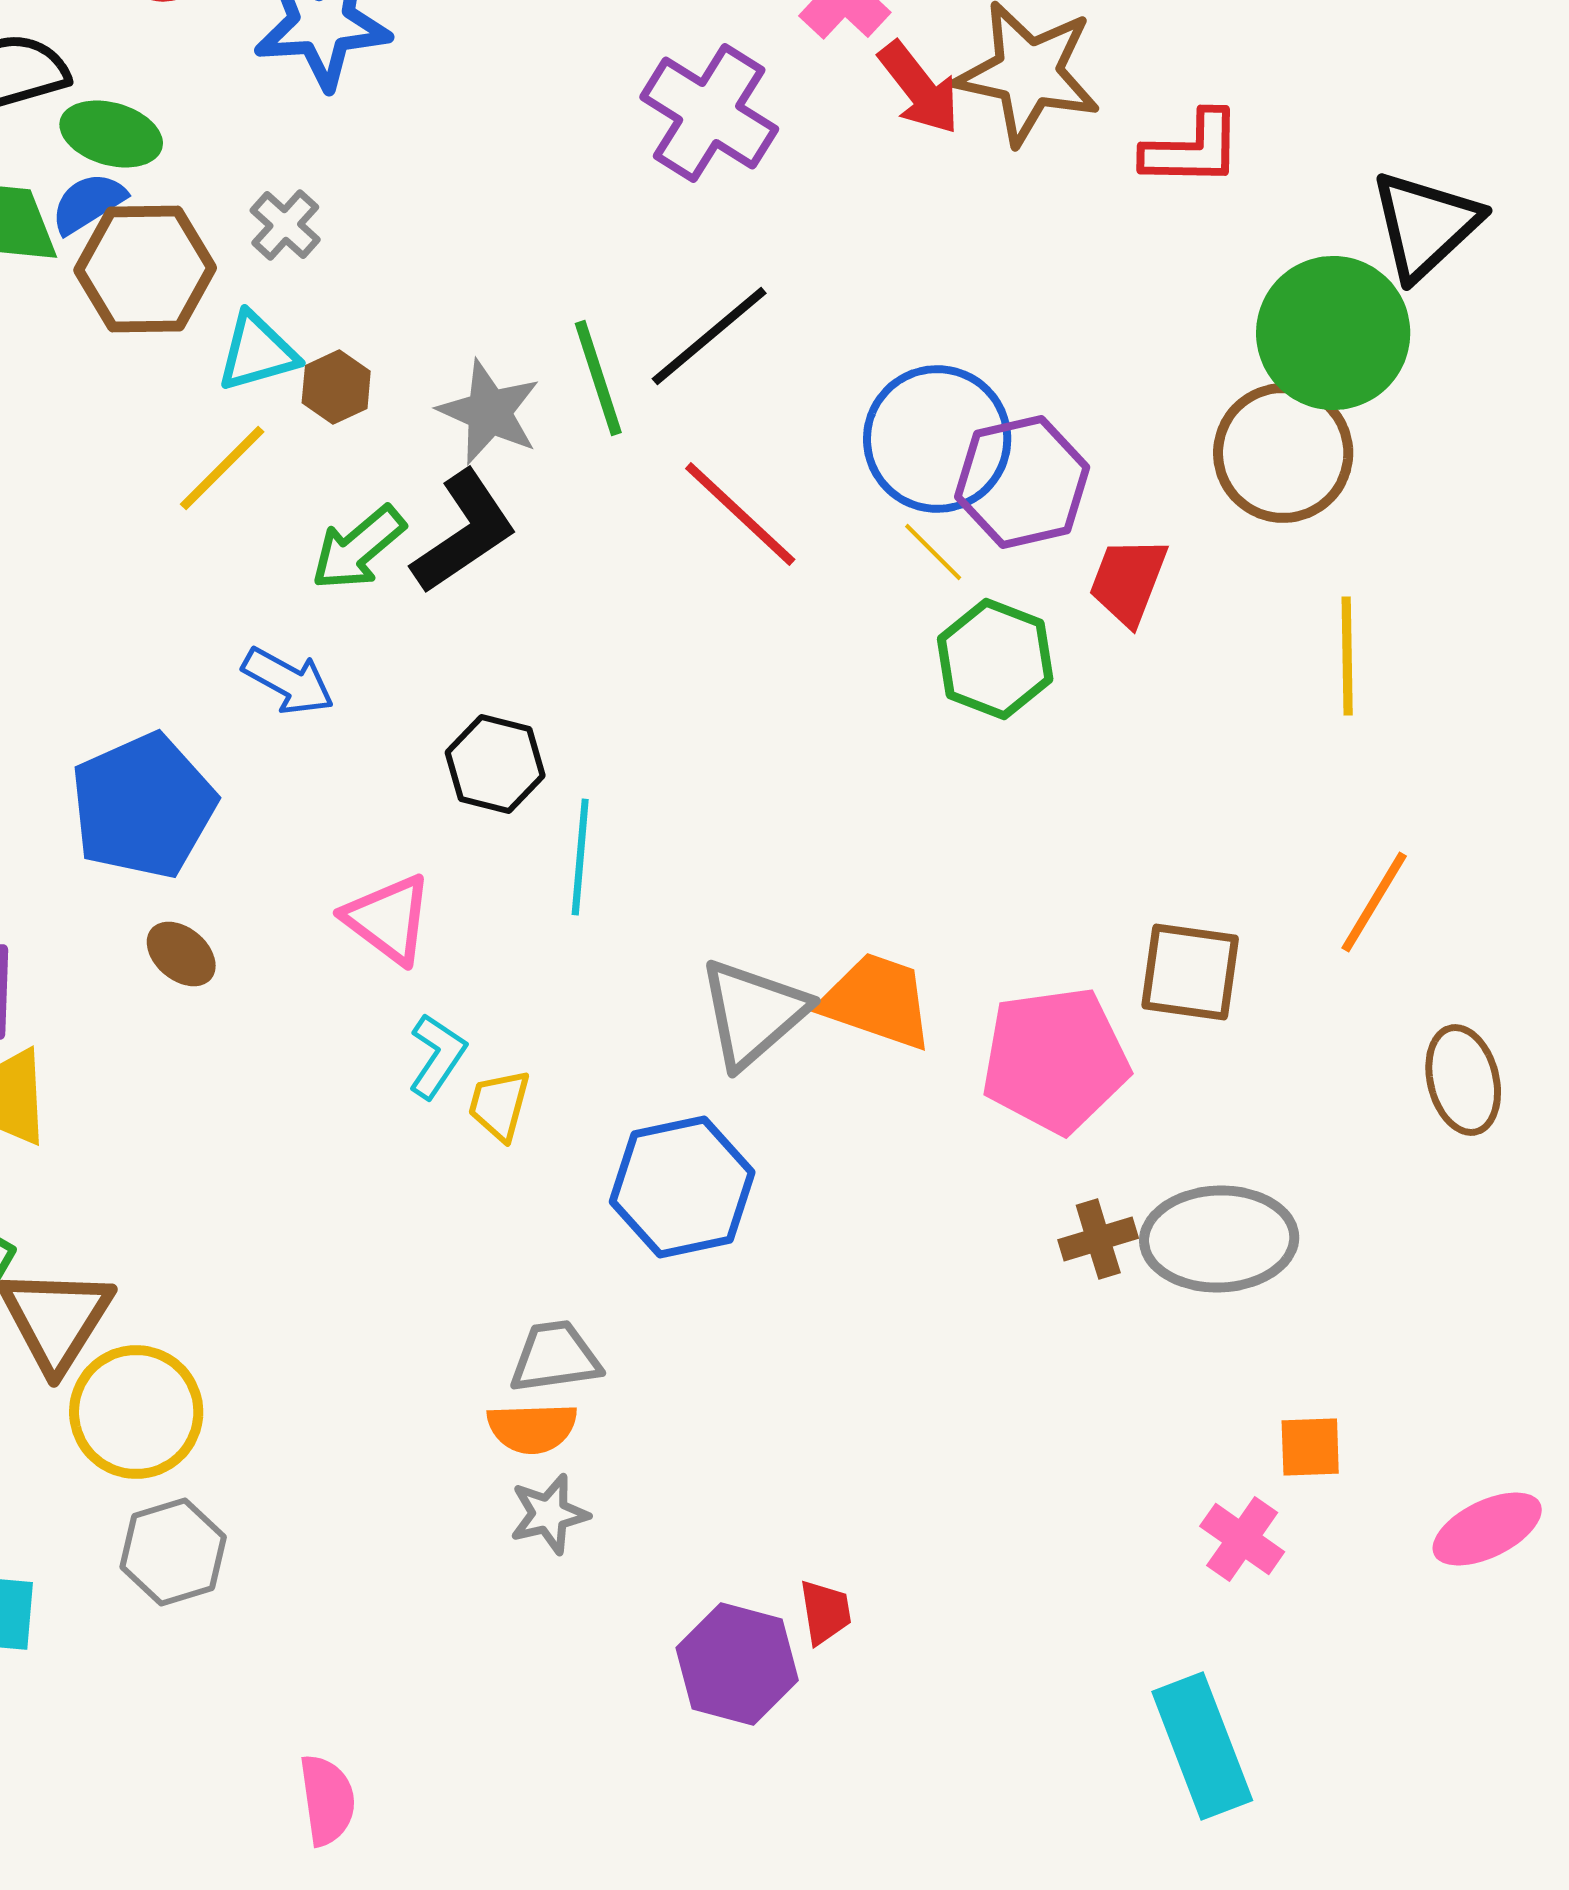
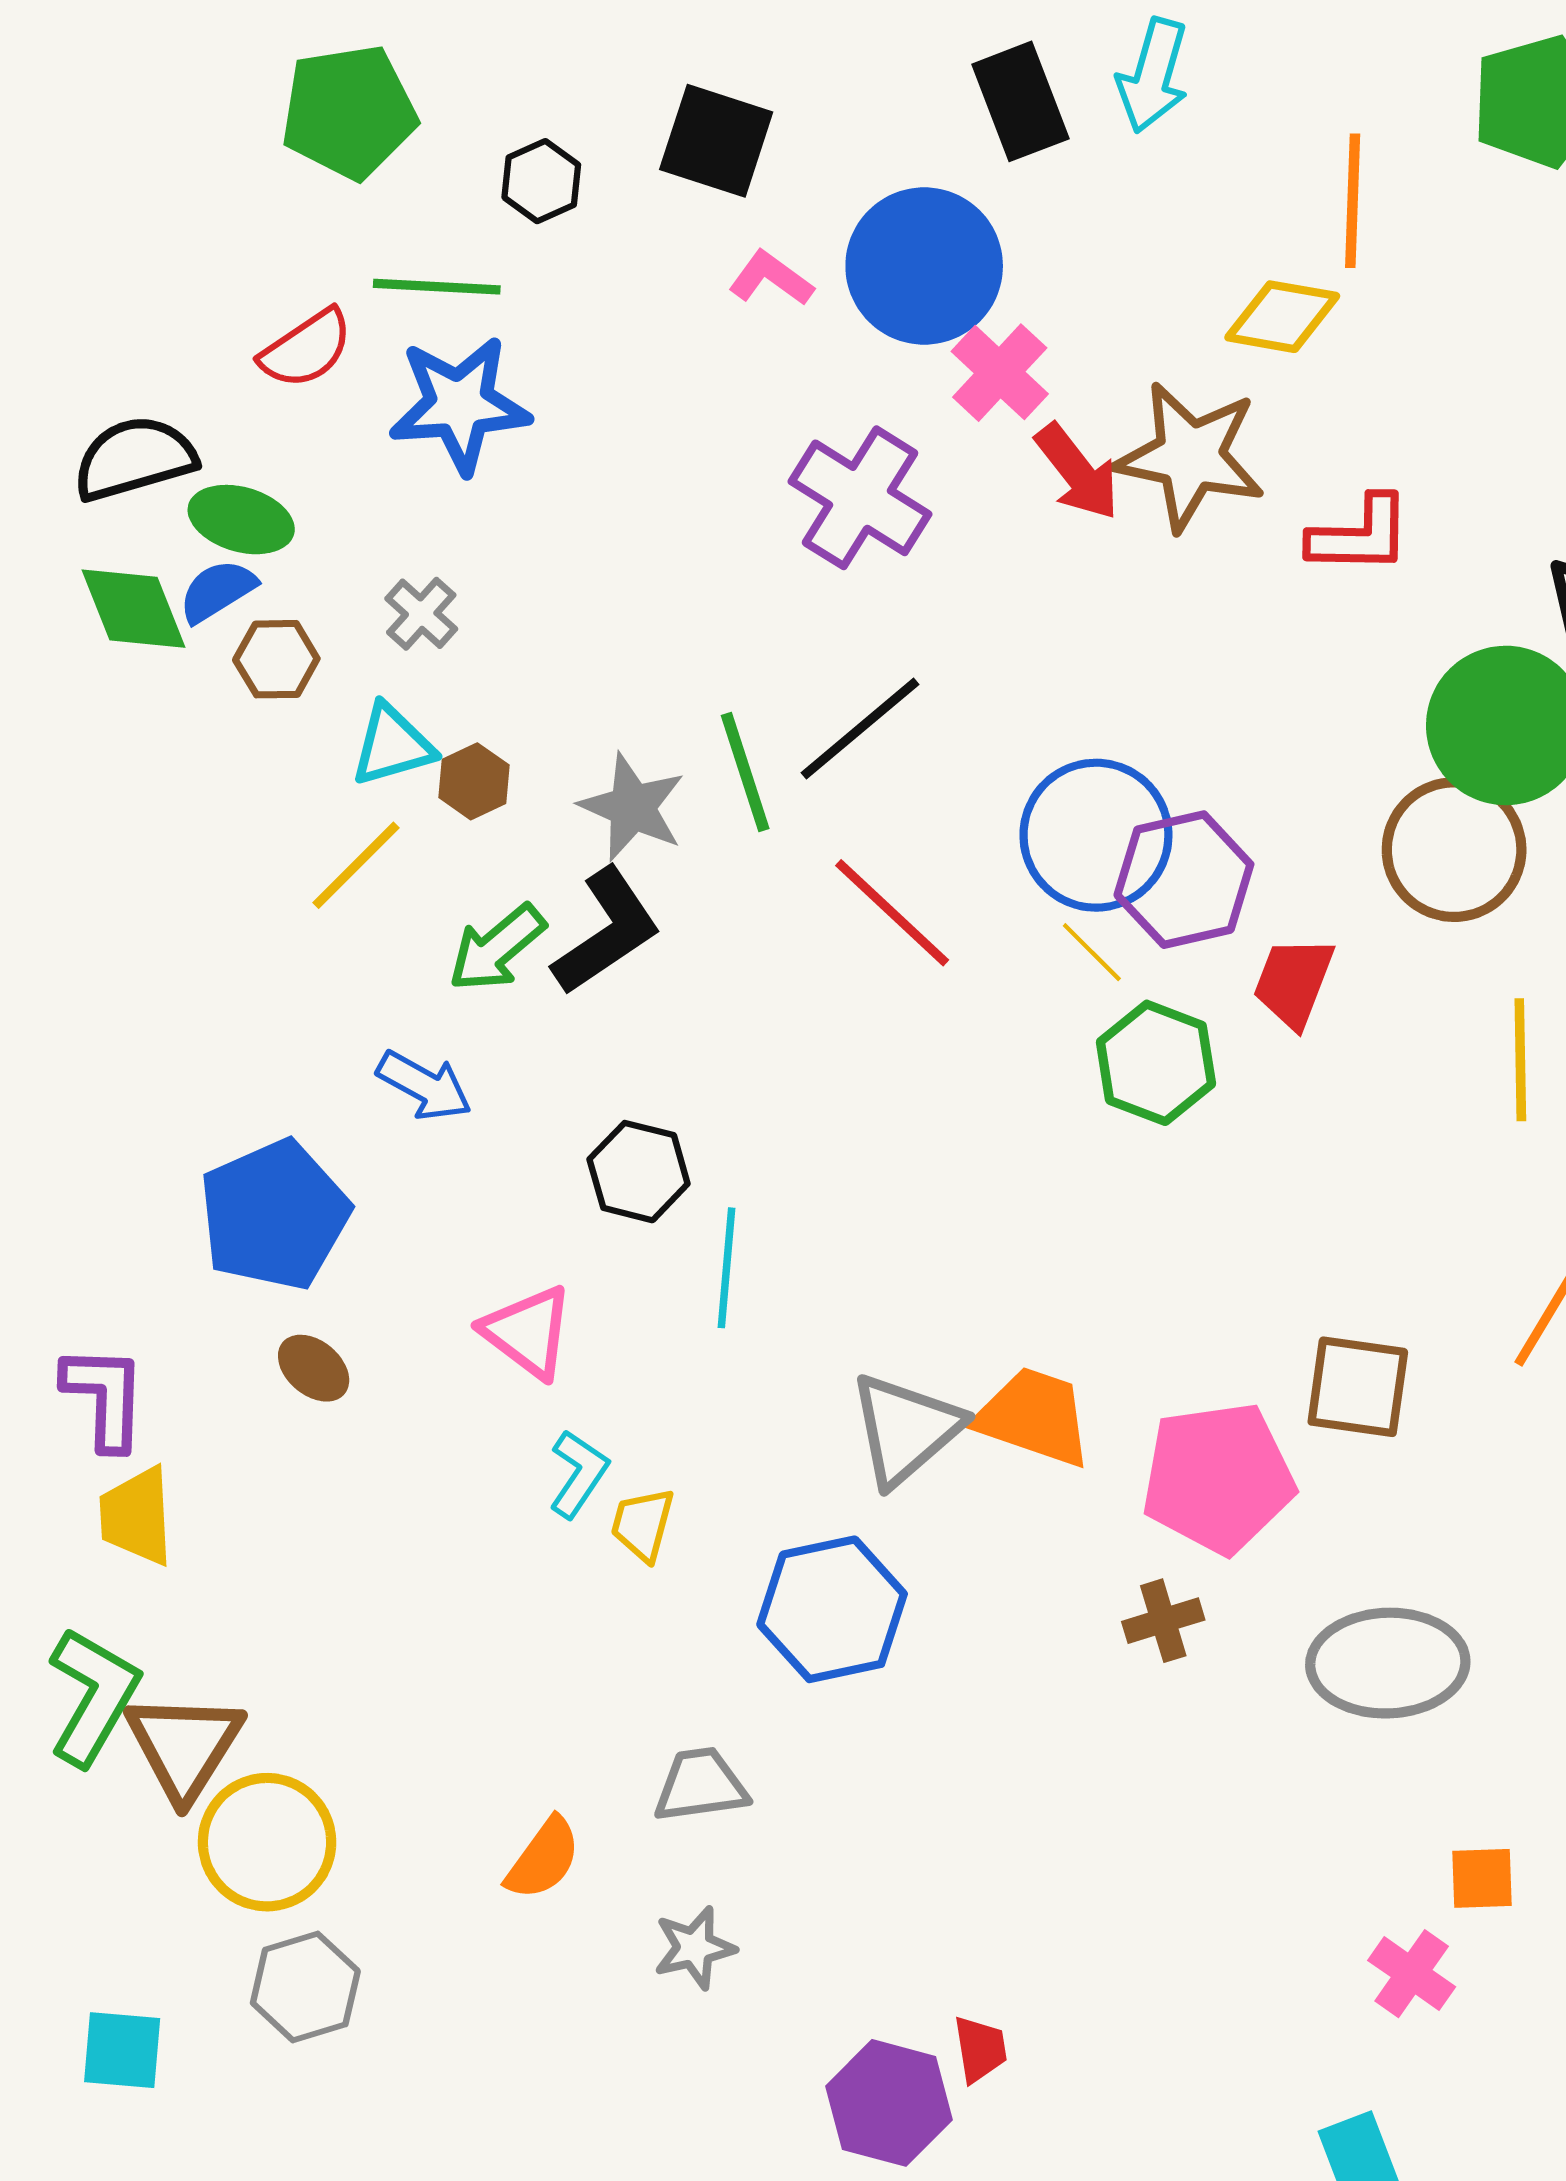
brown hexagon: (145, 269) -> (276, 659), size x0.6
brown cross: (1098, 1239) -> (1163, 1621), moved
orange semicircle: (532, 1428) -> (543, 1859), moved, turned -52

